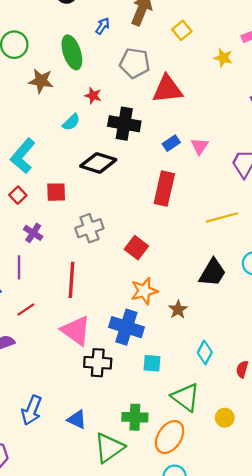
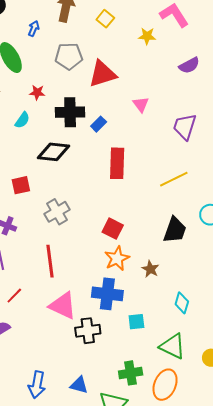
blue rectangle: (171, 143) -> (99, 124), moved
pink triangle: (200, 146) -> (141, 104), moved
red square: (136, 248) -> (113, 229), moved

